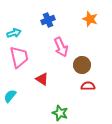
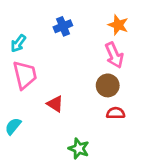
cyan arrow: (14, 33) -> (18, 43), turned 144
pink arrow: (61, 47) -> (114, 55), moved

